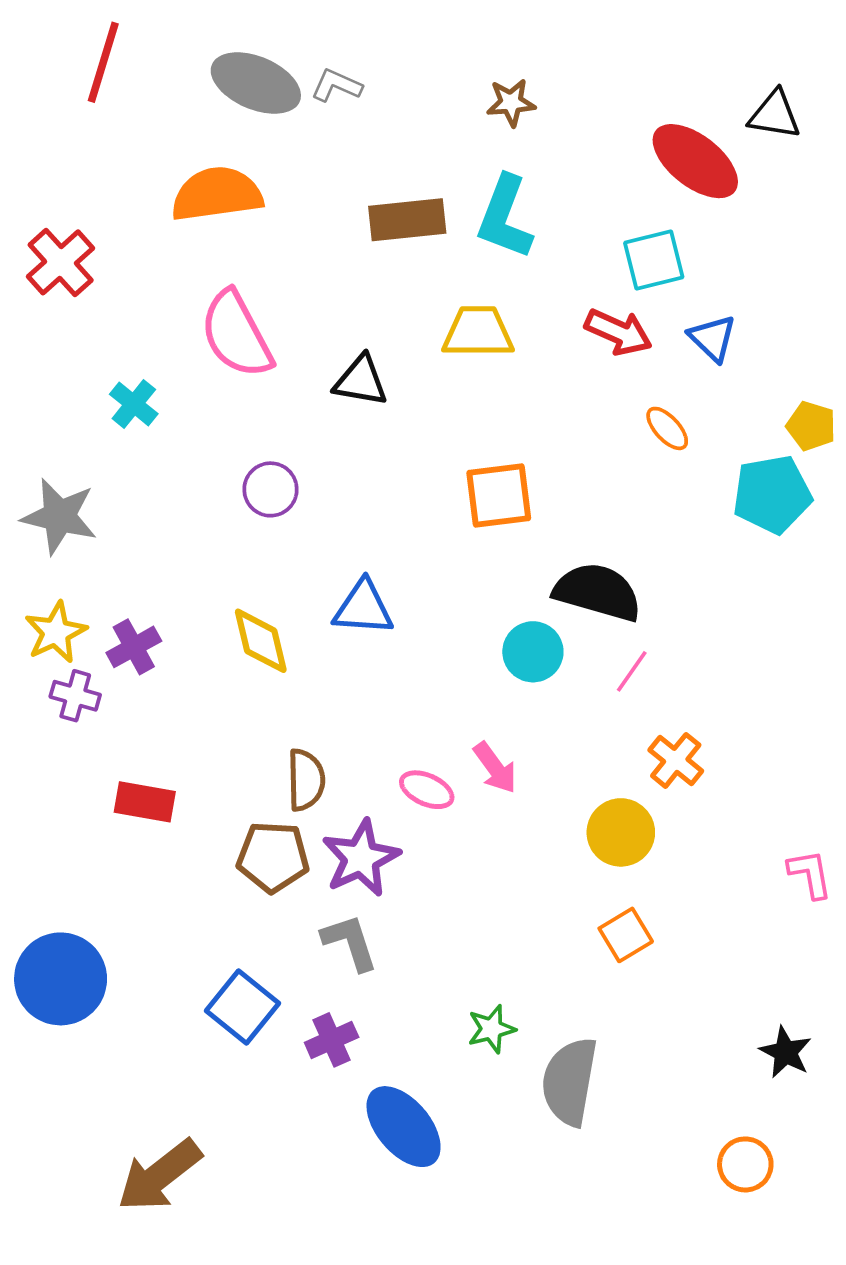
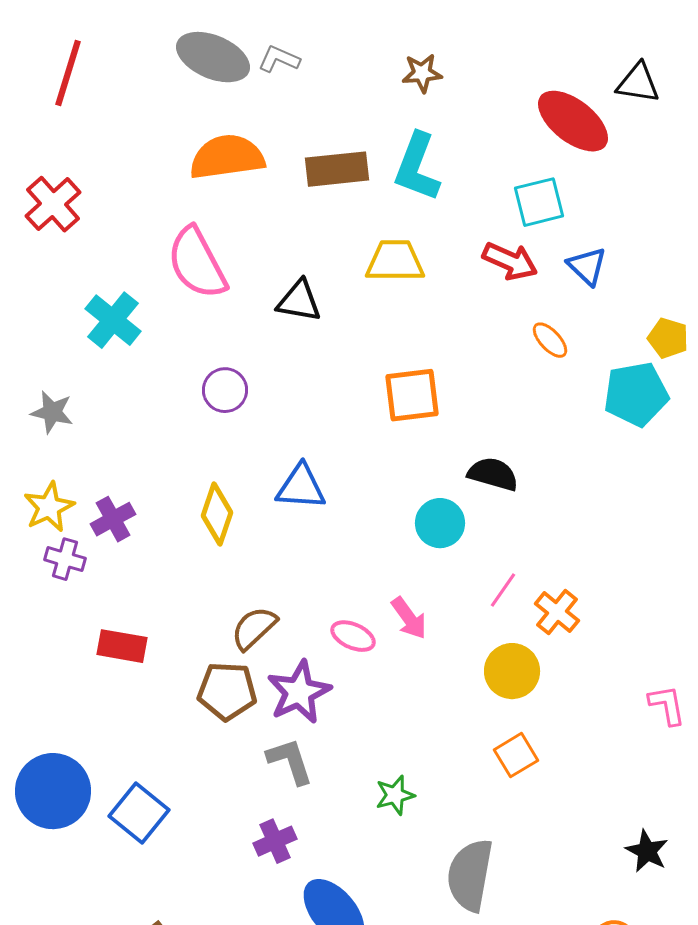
red line: (103, 62) -> (68, 73), moved
orange semicircle: (217, 194) -> (227, 157), moved
cyan cross: (134, 404) -> (113, 320), size x1.4
gray star: (59, 516) -> (52, 412), size x0.7
black semicircle: (598, 592) -> (493, 474), size x0.7
yellow diamond: (261, 641) -> (217, 514), turned 32
pink line: (632, 671) -> (503, 590), moved
brown semicircle: (306, 780) -> (254, 628), turned -132
blue square: (242, 1007) -> (139, 813), moved
green star: (491, 1029) -> (395, 795), moved

